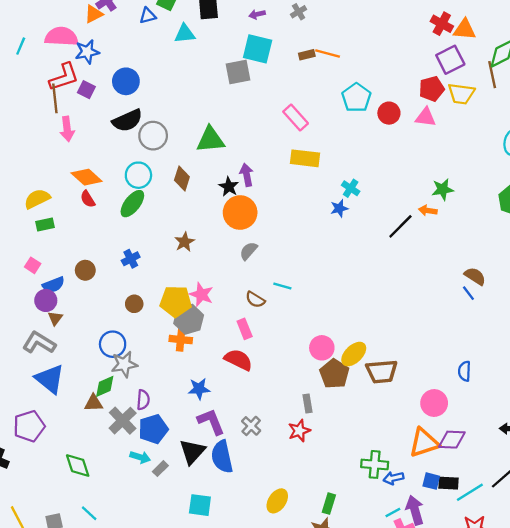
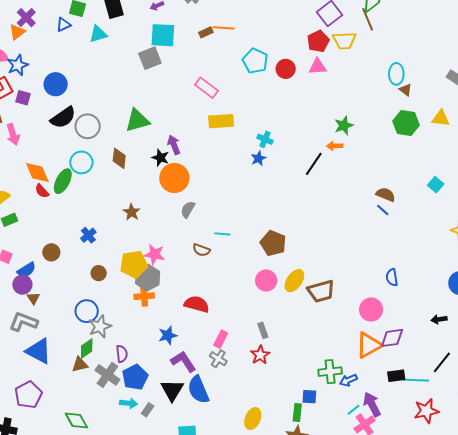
orange diamond: (87, 177) -> (37, 173), turned 36
green ellipse: (132, 204) -> (63, 181), moved
pink rectangle: (245, 329) -> (221, 339), moved, turned 60
brown pentagon: (334, 374) -> (273, 243), moved
blue square: (431, 481) -> (309, 397), moved
cyan line: (470, 492) -> (416, 380), turned 45

